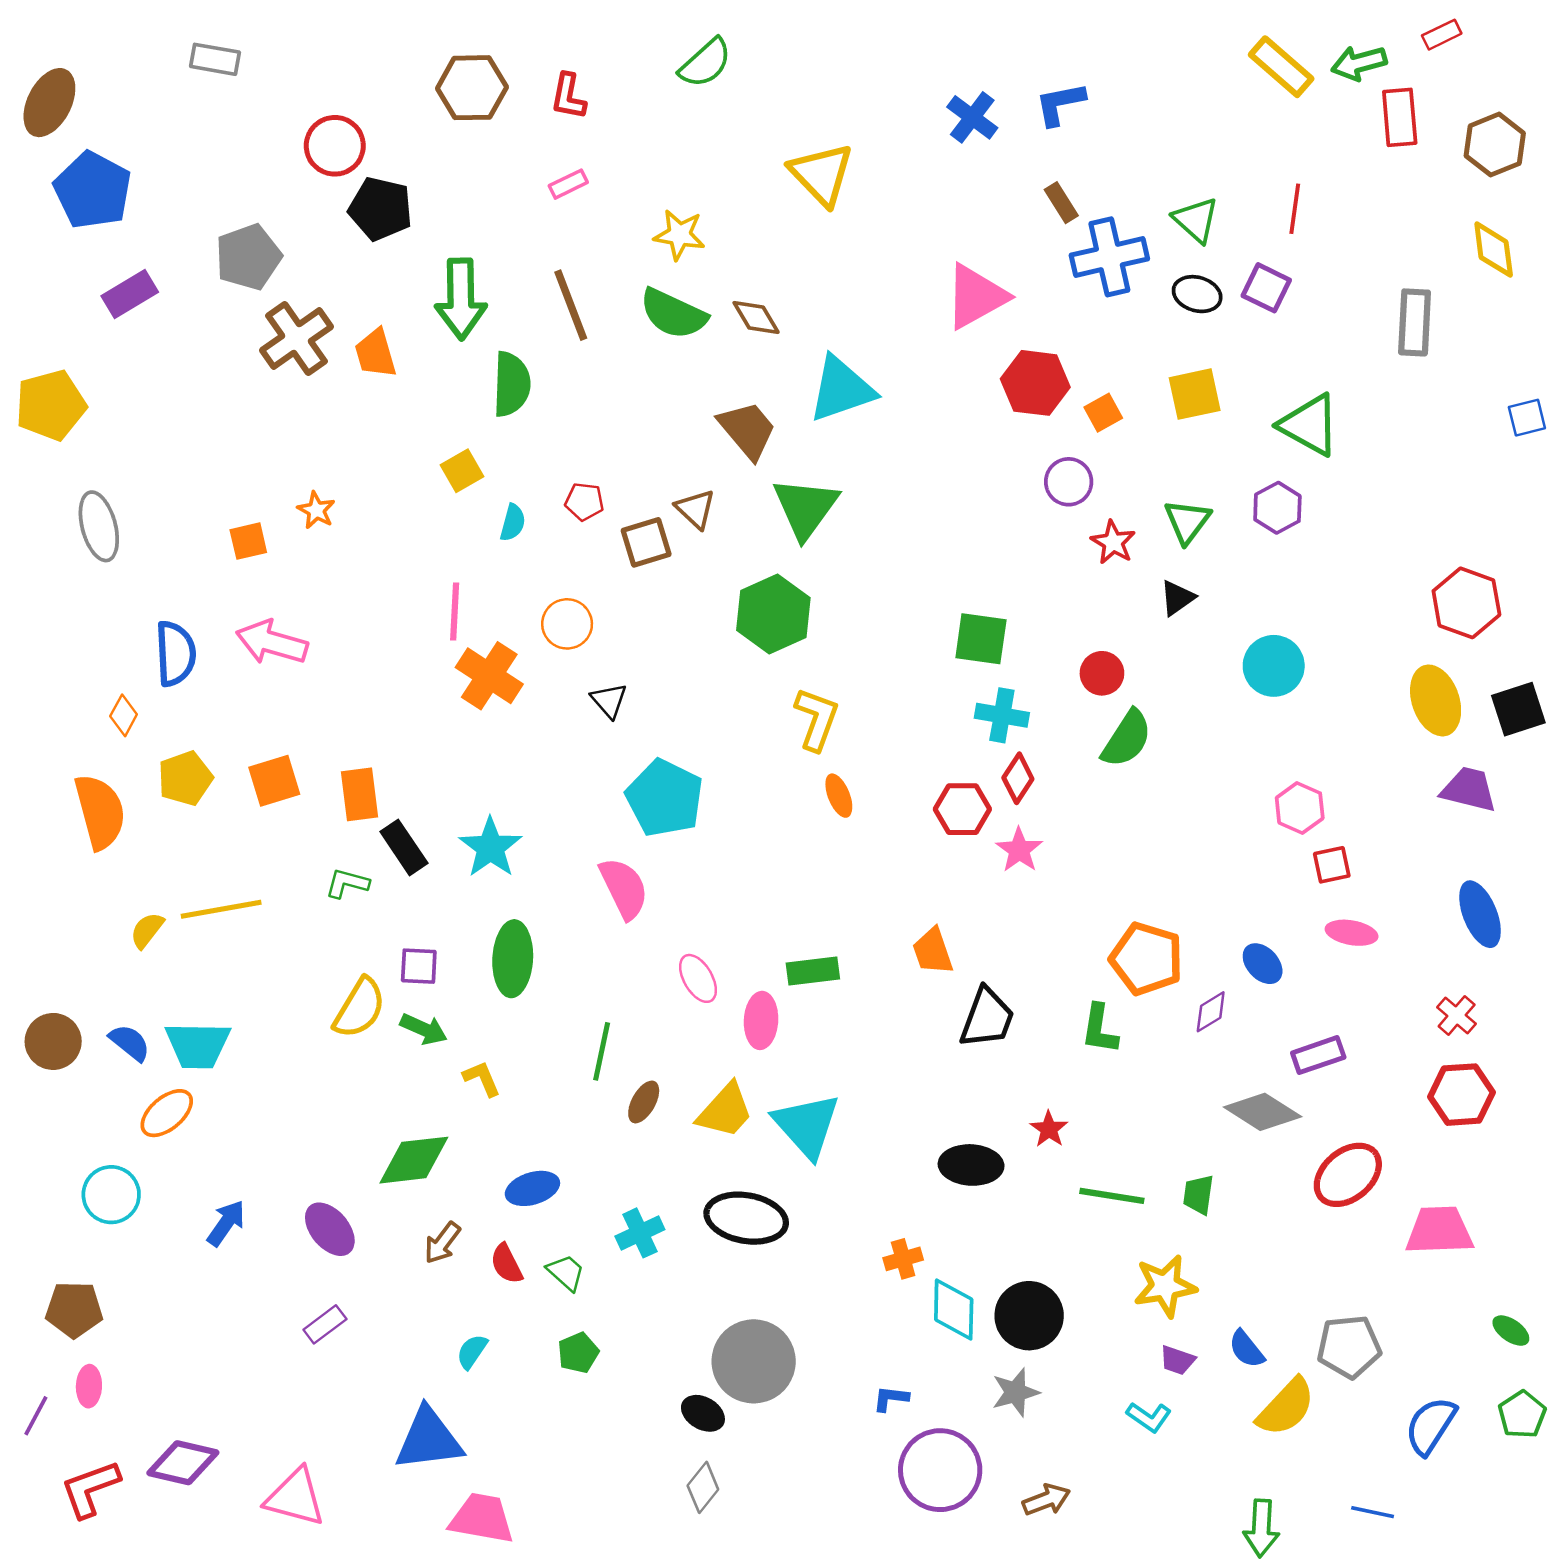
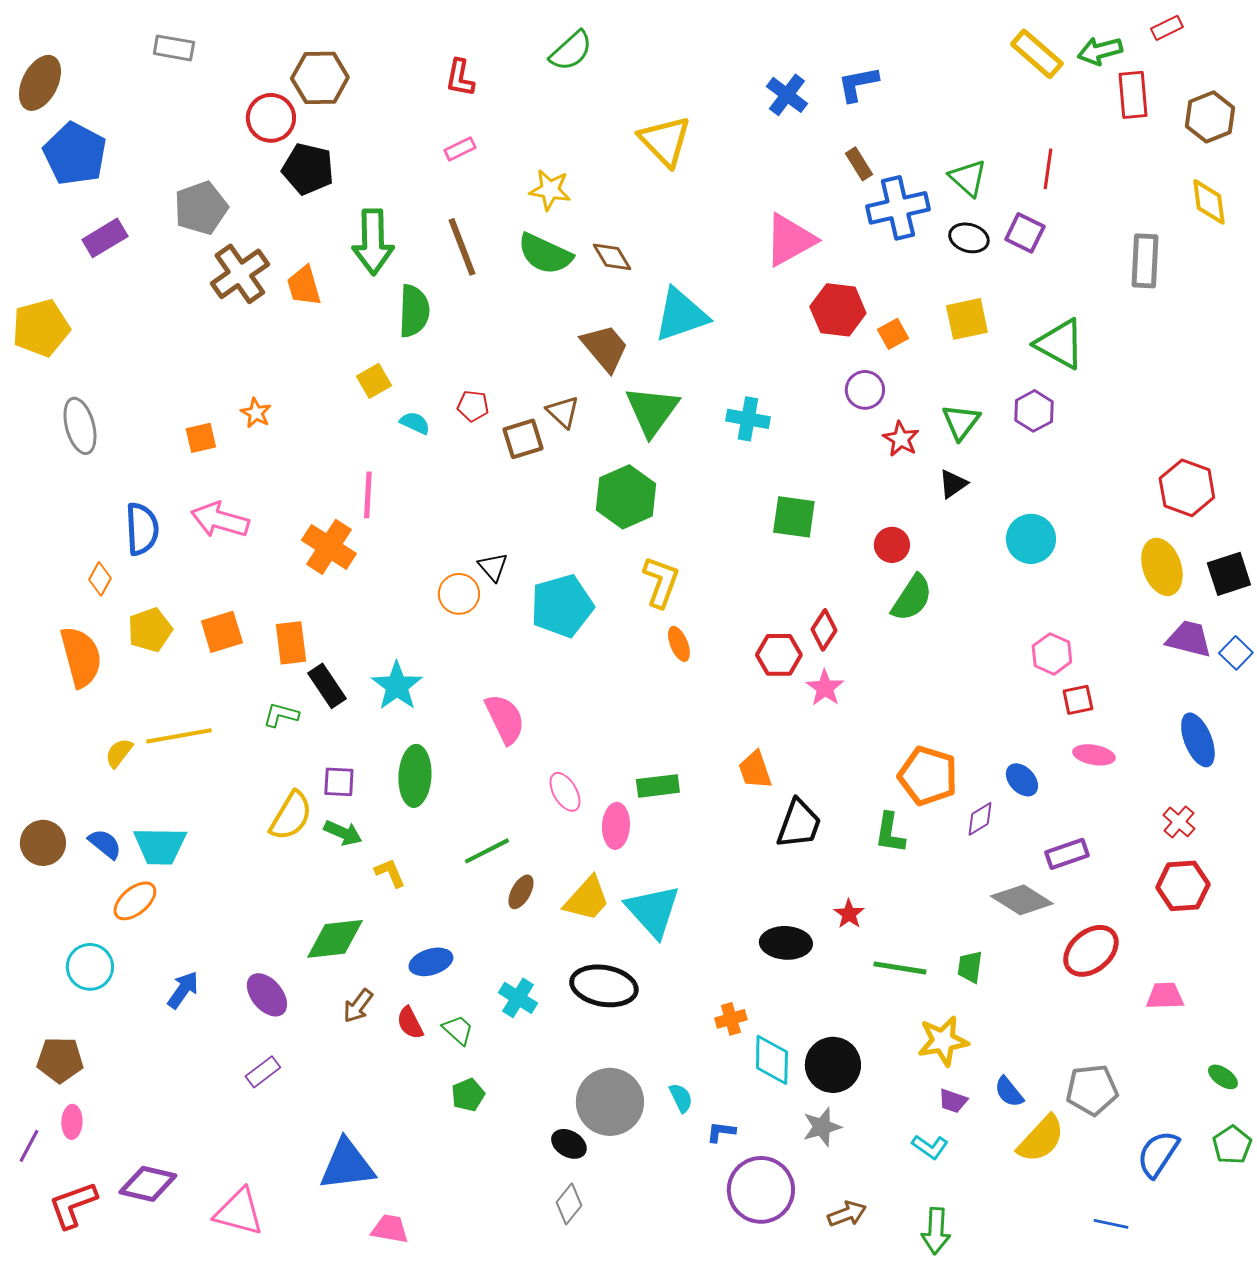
brown hexagon: (472, 88) -> (320, 78), moved
blue square: (1527, 418) -> (1236, 653), moved, turned -32
cyan semicircle: (513, 523) -> (415, 423), turned -80
orange circle: (567, 624) -> (459, 594), moved
orange cross: (489, 676) -> (329, 547), moved
cyan cross: (1002, 715) -> (748, 419), moved
cyan pentagon: (665, 798) -> (562, 606), moved, turned 30
green line: (602, 1051) -> (487, 851), turned 51
pink trapezoid: (1439, 1230) -> (1165, 996), size x0.7
cyan cross: (640, 1233) -> (518, 998), turned -33
cyan semicircle: (472, 1352) -> (681, 1098), moved, turned 120
pink trapezoid: (482, 1518) -> (390, 1229), size x0.7
green arrow: (1261, 1528) -> (936, 1231), moved

